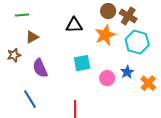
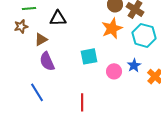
black triangle: (74, 25) -> (58, 18), moved
brown triangle: (32, 37) -> (41, 39), moved
brown star: (14, 55) -> (21, 26), moved

